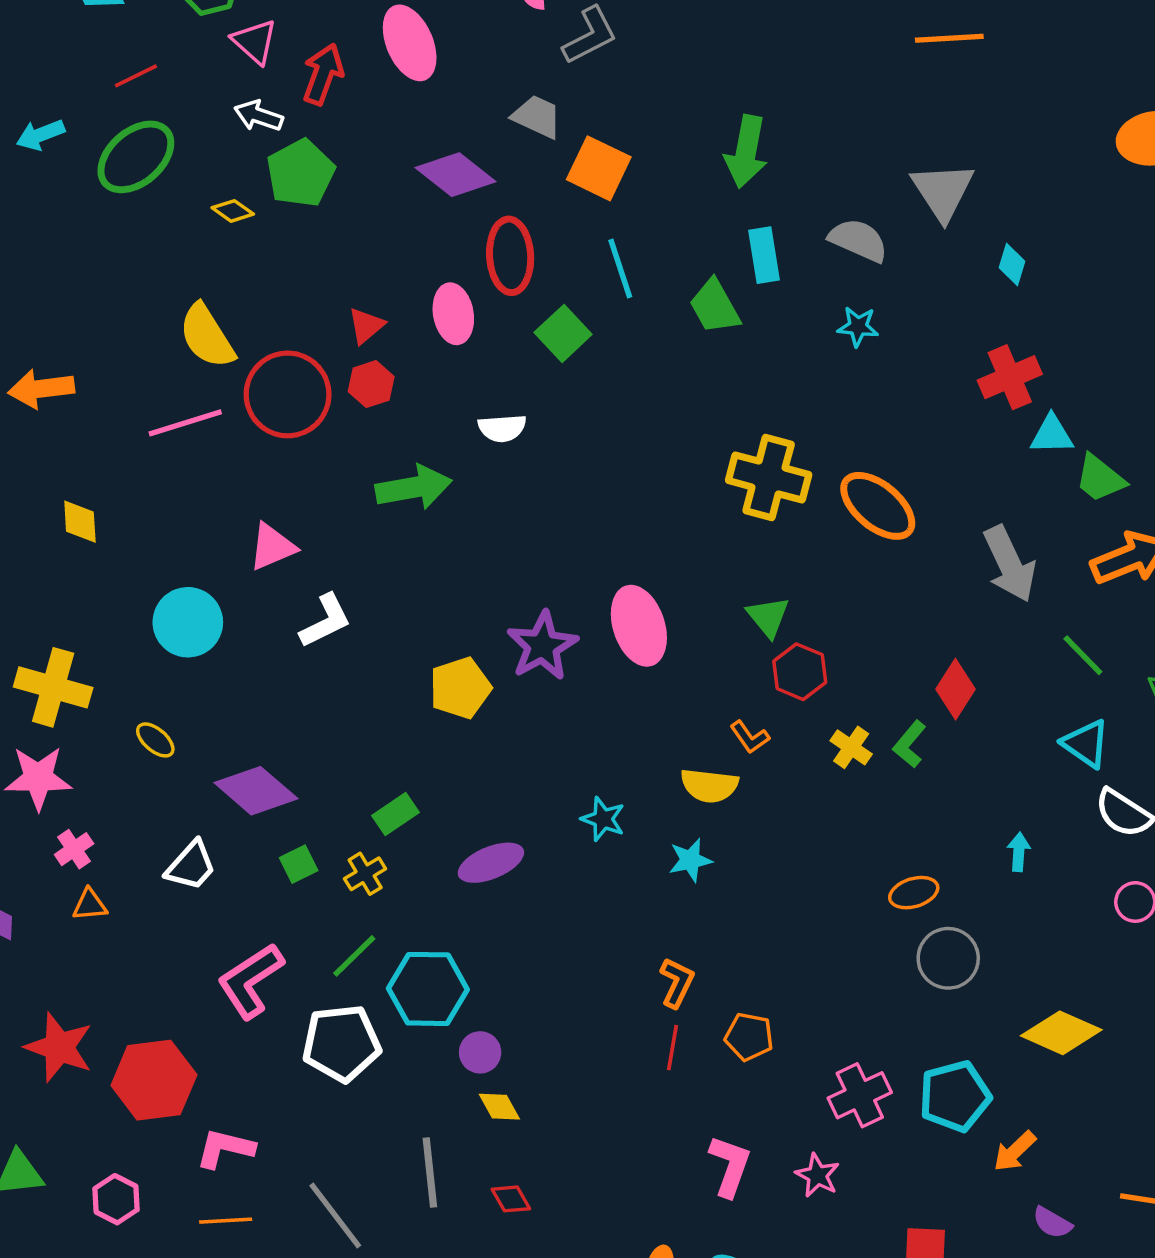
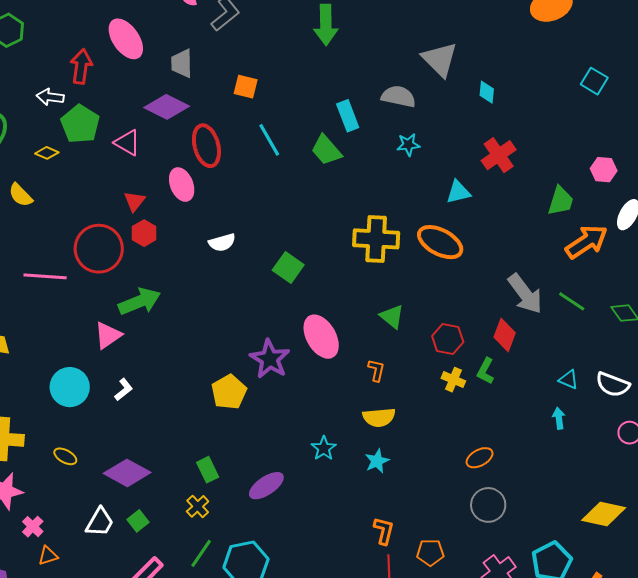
pink triangle: (255, 41) -> (127, 143), moved
gray trapezoid: (537, 117) -> (182, 63), moved, turned -104
green arrow: (746, 152) -> (326, 25), moved
orange square: (599, 168) -> (246, 87), size x0.7
green square: (563, 333) -> (288, 267), moved
yellow semicircle: (207, 336) -> (21, 195), moved, size x0.7
pink line: (185, 423) -> (45, 276), turned 33
cyan triangle: (1052, 435) -> (458, 192), moved
green trapezoid: (1100, 478) -> (561, 201), turned -100
green arrow: (414, 487) -> (139, 302), moved
gray arrow: (1010, 564) -> (525, 294), moved
white L-shape: (325, 621) -> (124, 390), moved, size x0.7
red hexagon: (800, 672) -> (448, 339), moved
orange L-shape: (750, 737) -> (376, 370), moved, turned -120
cyan triangle: (1086, 744) -> (569, 380), moved, size x0.7
green rectangle: (395, 814) -> (208, 470), turned -70
cyan star: (603, 819) -> (324, 448), turned 30
green square: (299, 864) -> (138, 521), moved
orange ellipse: (914, 893) -> (480, 458), moved
gray circle: (948, 958) -> (488, 505), moved

